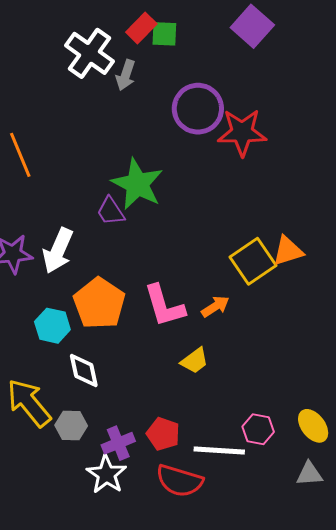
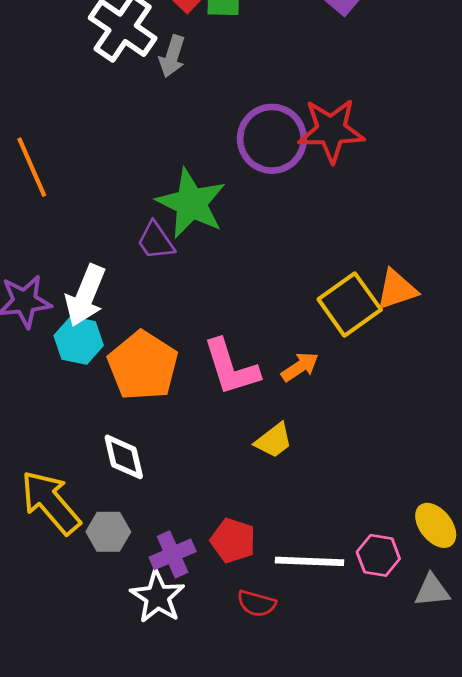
purple circle: (198, 109) -> (272, 139), moved
cyan hexagon: (52, 326) -> (79, 340), moved
pink hexagon: (258, 429) -> (378, 555), moved
red semicircle: (179, 481) -> (256, 603), size x0.6

